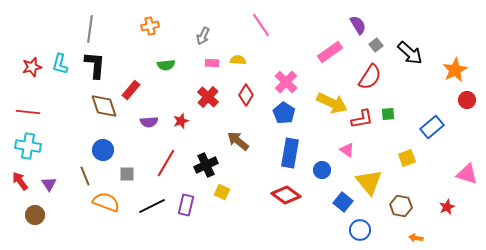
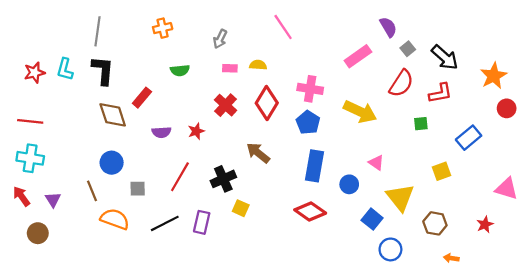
pink cross: (286, 82) -> (310, 89), turned -35
red diamond: (246, 95) -> (267, 103), size x1.4
red L-shape: (362, 119) -> (440, 93), moved

